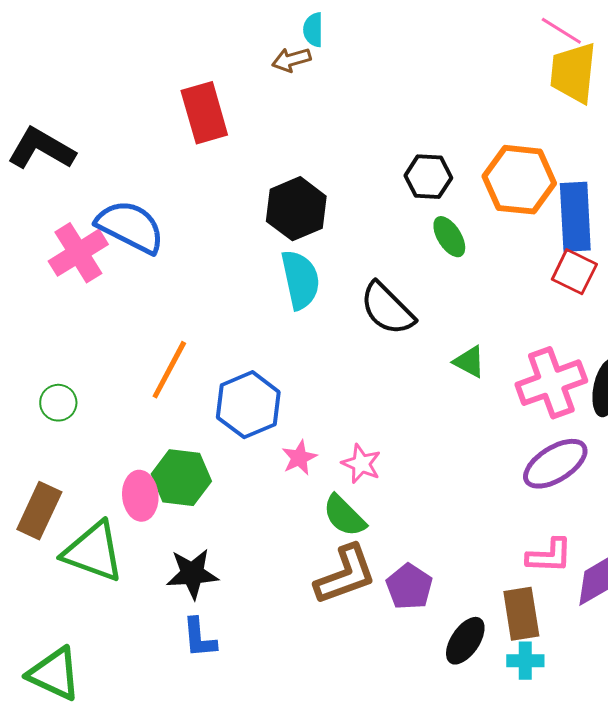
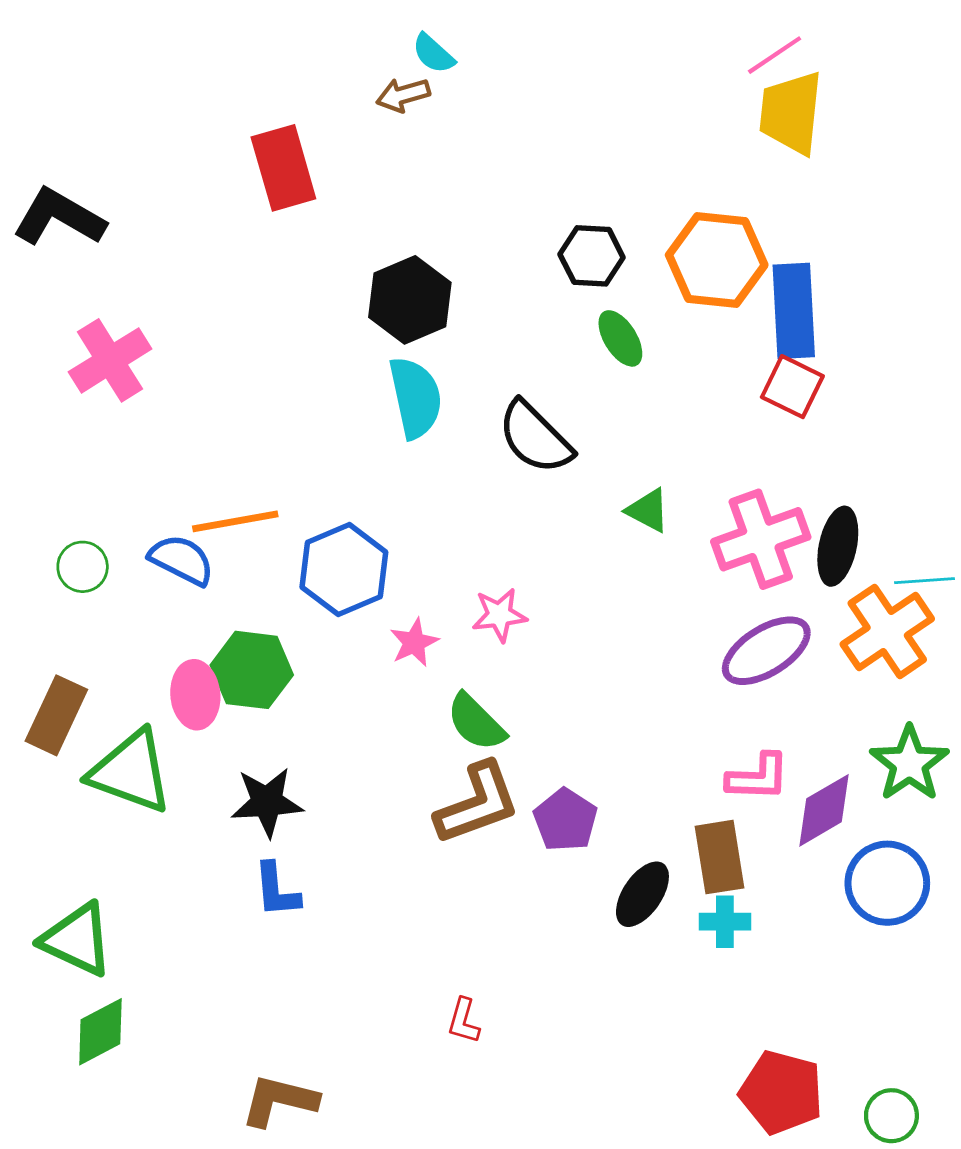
cyan semicircle: (313, 30) -> (433, 54), turned -48
pink line: (561, 31) -> (775, 55), turned -66
blue semicircle: (130, 227) -> (182, 560), moved, size x0.7
orange line: (169, 370) -> (235, 521), turned 52
pink star: (361, 464) -> (499, 615), moved, turned -30

